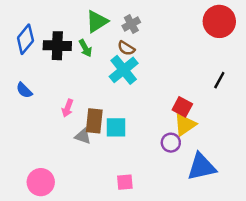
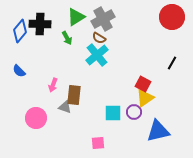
gray cross: (131, 24) -> (103, 19), size x1.6
black cross: (57, 46) -> (40, 24), moved
cyan square: (116, 127) -> (113, 113), moved
pink circle: (41, 182) -> (36, 118), moved

